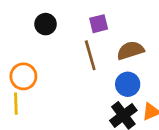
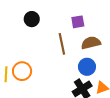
purple square: (99, 24) -> (78, 22), moved
orange circle: (23, 76) -> (22, 71), moved

